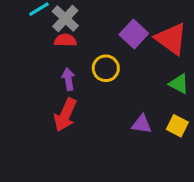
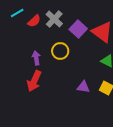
gray cross: (65, 18) -> (54, 19), moved
red semicircle: (65, 40) -> (34, 21), moved, turned 136

